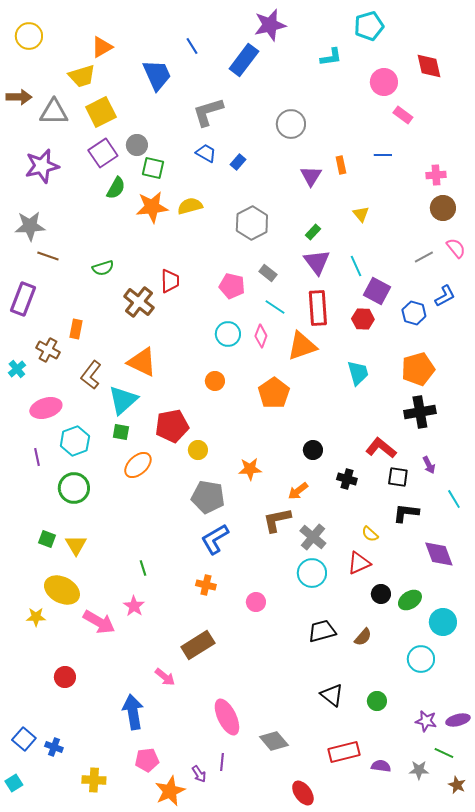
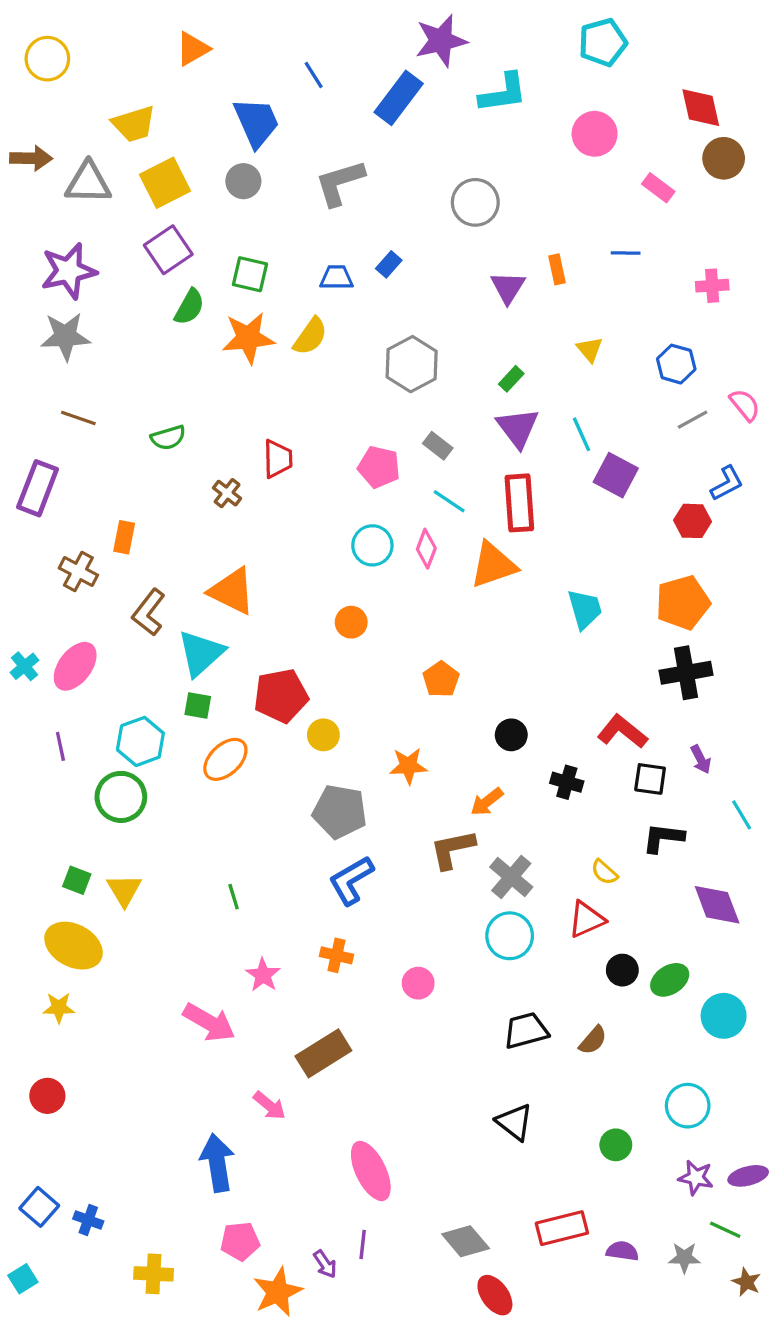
orange triangle: (102, 47) -> (193, 49), moved
cyan L-shape: (331, 57) -> (503, 93), moved, size x1.4
pink circle: (384, 82) -> (595, 134), moved
gray circle: (137, 145) -> (243, 181), moved
blue trapezoid: (206, 153) -> (336, 278), moved, turned -30
yellow semicircle: (190, 206) -> (310, 336), turned 140
brown circle: (443, 208) -> (724, 158), moved
gray star: (30, 226) -> (65, 336), moved
brown cross: (139, 302) -> (227, 493), size x0.6
blue hexagon: (414, 313) -> (676, 364), moved
red hexagon: (363, 319) -> (693, 521), moved
cyan cross: (17, 369) -> (25, 666), moved
orange pentagon: (274, 393) -> (441, 679), moved, size x0.7
pink ellipse: (46, 408) -> (75, 666), turned -36
cyan hexagon: (75, 441) -> (140, 741), moved
green line: (143, 568) -> (234, 897), moved
yellow ellipse: (62, 590) -> (74, 946), moved
pink star: (134, 606) -> (263, 975), moved
pink arrow: (99, 622) -> (209, 1022), moved
cyan circle: (421, 659) -> (688, 1106), moved
red circle: (65, 677) -> (47, 1096), moved
black triangle: (332, 695) -> (515, 1122), moved
gray diamond: (274, 741) -> (466, 1241), moved

